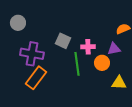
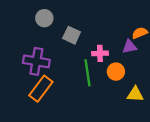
gray circle: (18, 23) -> (44, 18), moved
gray square: (63, 41) -> (72, 35), moved
purple triangle: (114, 49) -> (130, 47), moved

